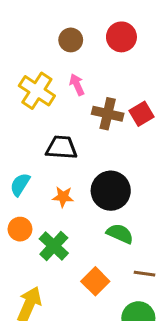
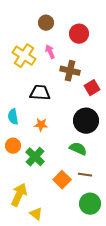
red circle: (121, 37) -> (79, 34), moved
red square: (141, 114) -> (92, 88), moved
cyan semicircle: (20, 184) -> (13, 117), turned -42
black circle: (111, 191) -> (86, 121), moved
brown line: (145, 274) -> (85, 175), moved

